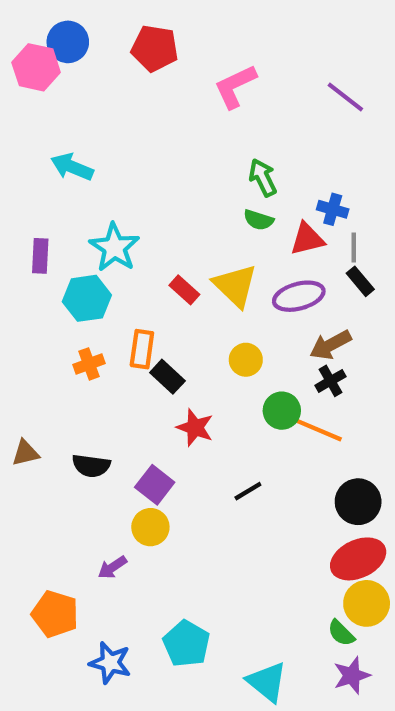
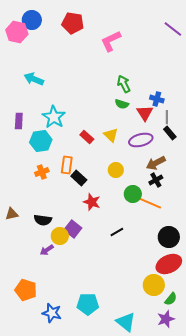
purple line: (345, 97) -> (173, 29), moved
red triangle: (307, 239) -> (145, 113), turned -48
yellow triangle: (235, 286) -> (111, 135), size x0.7
yellow circle: (150, 527) -> (60, 236), moved
purple arrow: (112, 567) -> (47, 250), moved
yellow circle: (367, 603) -> (154, 285), moved
green semicircle: (341, 633) -> (171, 299), moved, turned -96
cyan pentagon: (186, 644) -> (88, 304), turned -30

